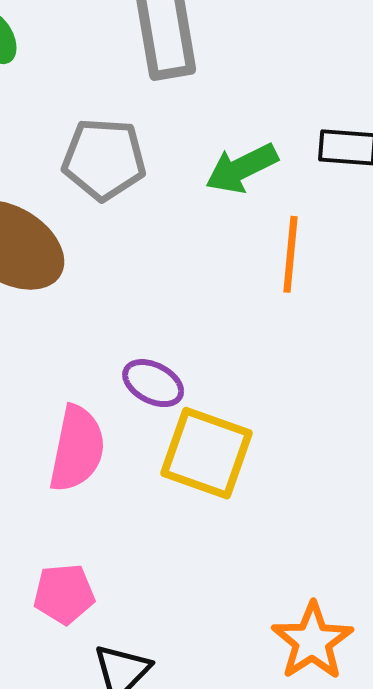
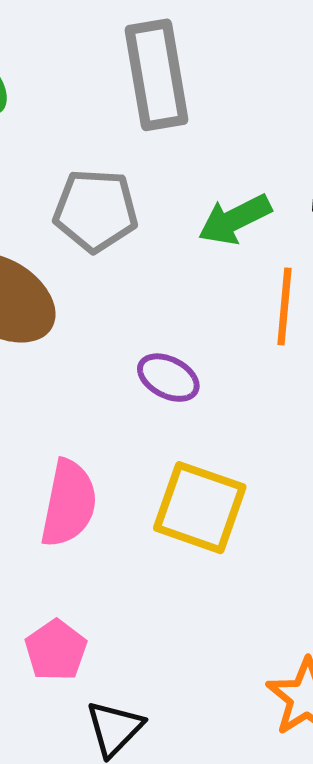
purple ellipse: (153, 383) -> (168, 378), moved
pink pentagon: (64, 594) -> (56, 650), turned -30

